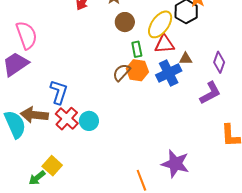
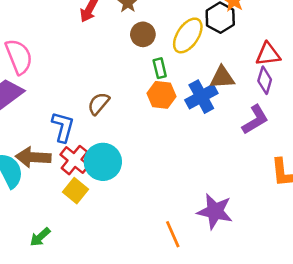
red triangle: (165, 44) -> (268, 54), moved
brown triangle: (186, 59) -> (222, 77), size x1.5
brown semicircle: (121, 72) -> (99, 104), moved
cyan circle: (89, 121) -> (103, 162), size x1.5
yellow square: (52, 166) -> (76, 191), moved

